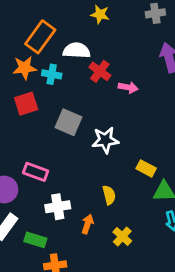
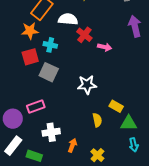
cyan cross: (52, 74) -> (50, 45), moved
gray square: (68, 122) -> (49, 72), moved
pink rectangle: (36, 172) -> (36, 106), turned -42
yellow semicircle: (109, 195) -> (97, 120), moved

